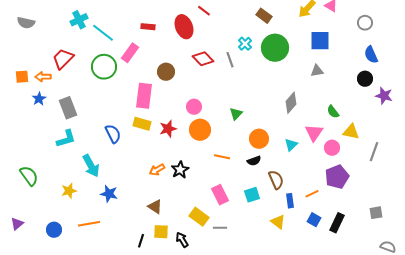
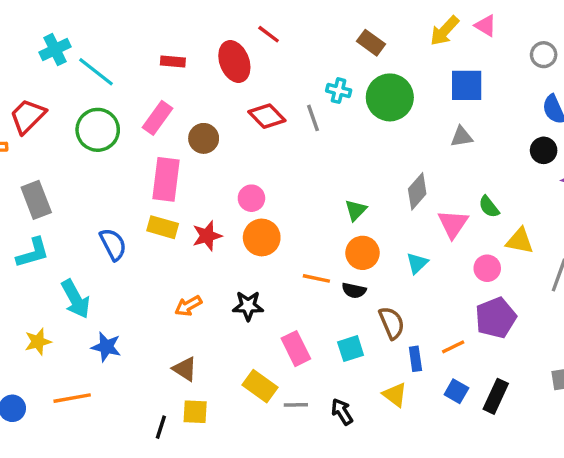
cyan cross: (245, 44) -> (339, 91), turned -32
pink rectangle: (130, 53) -> (157, 118), moved
green triangle: (236, 114) -> (356, 210), moved
pink triangle: (314, 133) -> (453, 224), moved
orange line: (222, 157) -> (316, 278), moved
black semicircle: (254, 161) -> (354, 290), turned 32
black star: (180, 170) -> (248, 306), moved, turned 30
black arrow: (182, 240) -> (342, 412), moved

